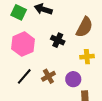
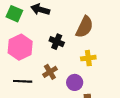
black line: (24, 76) -> (23, 81), turned 54
brown cross: (48, 76) -> (50, 72), moved

